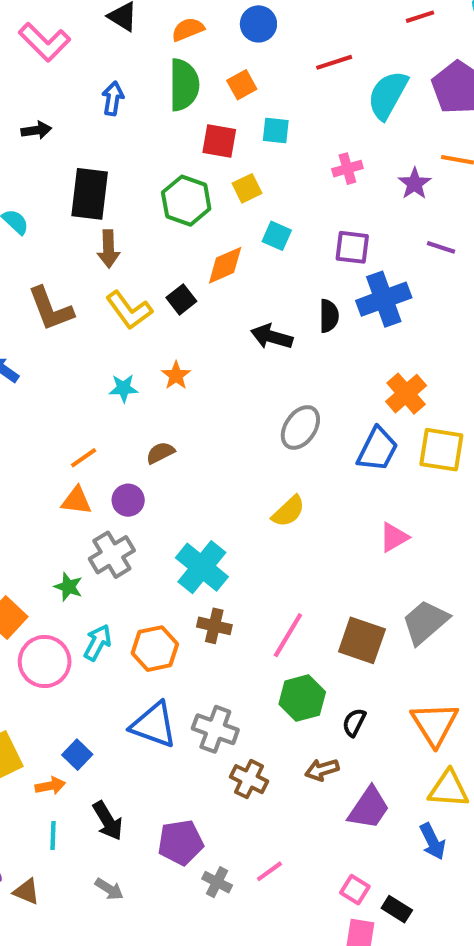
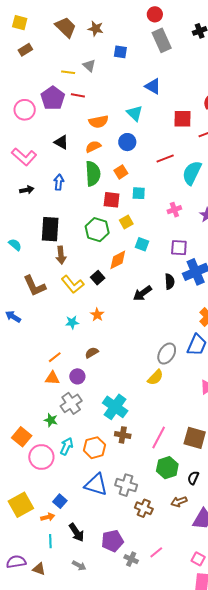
black arrow: (36, 130) -> (27, 190), moved
black arrow: (272, 337) -> (142, 293), turned -48
gray ellipse: (300, 427) -> (167, 354), moved

